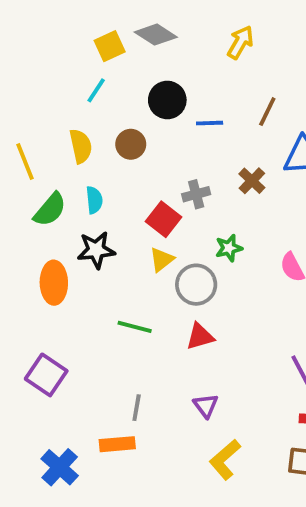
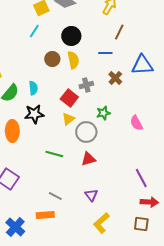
brown line: (267, 112) -> (119, 32), moved
blue line: (210, 123) -> (105, 53), moved
yellow semicircle: (81, 146) -> (73, 60), moved
gray line: (137, 408) -> (55, 196), turned -72

